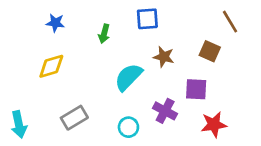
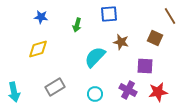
purple cross: (165, 111) -> (128, 90), moved

